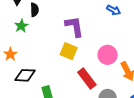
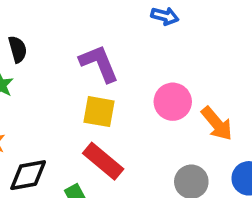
red rectangle: (87, 78) -> (103, 161), moved

